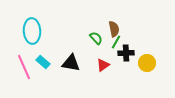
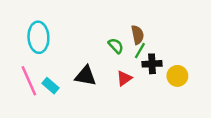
cyan rectangle: (43, 62) -> (51, 86), moved

